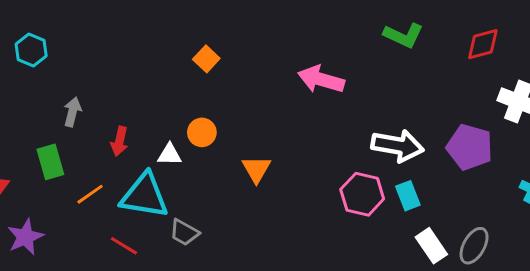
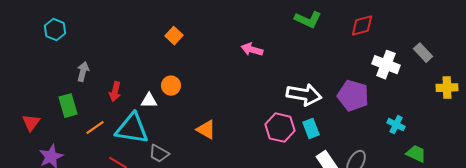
pink arrow: (321, 79) -> (252, 50), size x0.7
orange triangle: (256, 169) -> (206, 130), moved, turned -30

